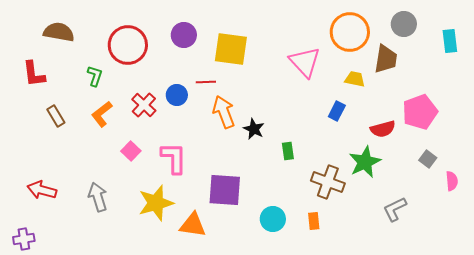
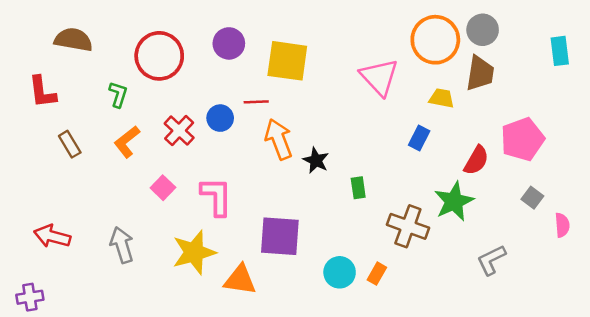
gray circle: (404, 24) -> (483, 30), moved
red semicircle: (383, 129) -> (476, 160), turned -45
orange rectangle: (314, 221) -> (377, 274), moved, turned 36

